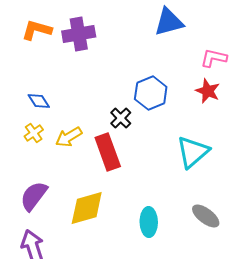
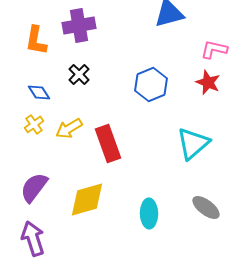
orange L-shape: (37, 30) -> (36, 40), moved, turned -96
black cross: (121, 118) -> (79, 74), moved

